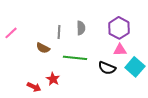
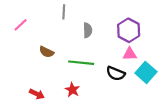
gray line: (59, 32) -> (64, 12), moved
pink line: (11, 33) -> (21, 25), moved
red star: (53, 79) -> (72, 90), moved

